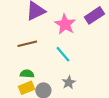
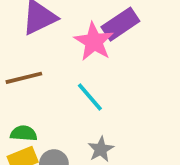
purple rectangle: (94, 15) -> (120, 24), moved

